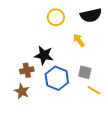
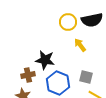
yellow circle: (56, 17) -> (68, 22), moved

